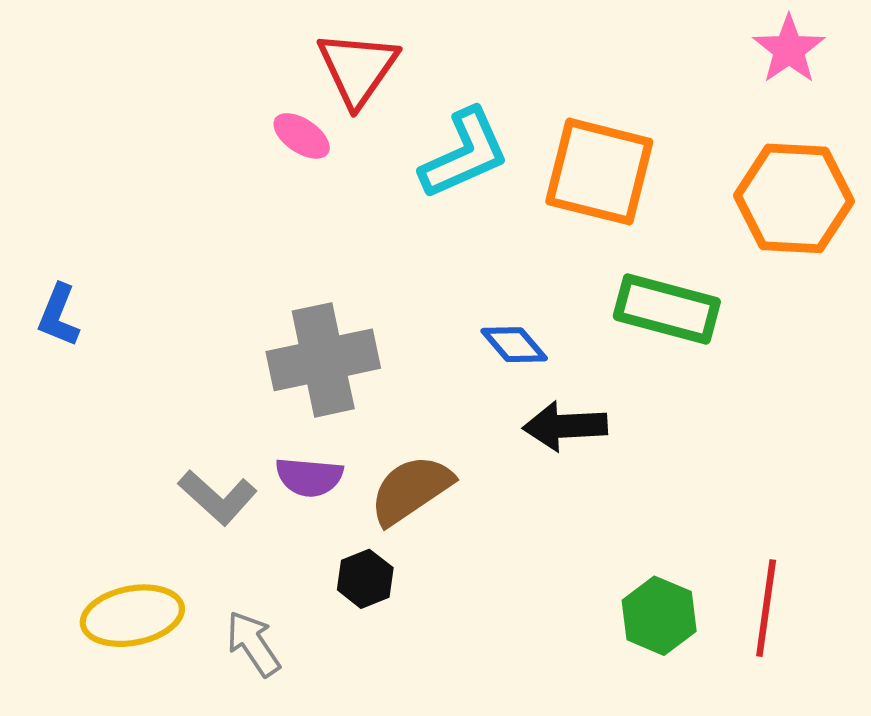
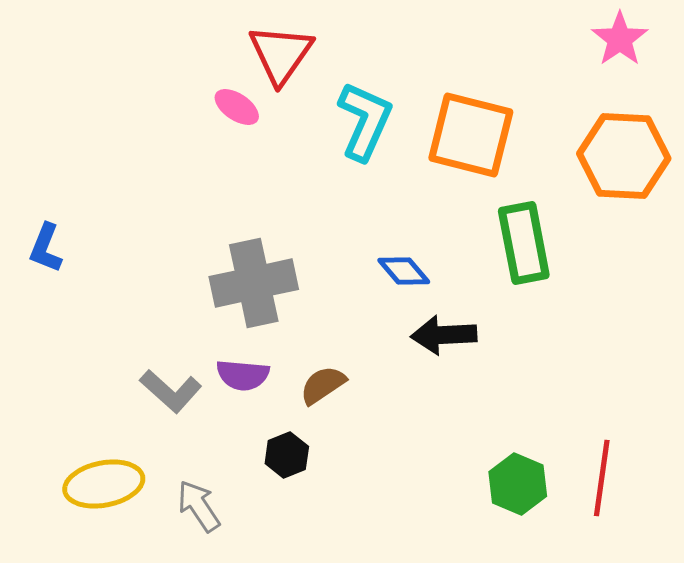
cyan L-shape: (464, 154) -> (365, 121), turned -42
green rectangle: (667, 309) -> (524, 243), turned 64
brown semicircle: (411, 490) -> (323, 385), size x0.7

